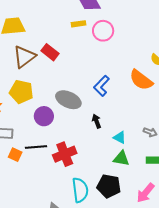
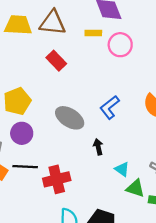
brown triangle: (24, 57) -> (53, 23), moved, turned 35
yellow pentagon: (21, 92) -> (17, 101), turned 30
purple circle: (44, 116) -> (22, 133), moved
green triangle: (121, 159) -> (135, 188), moved

